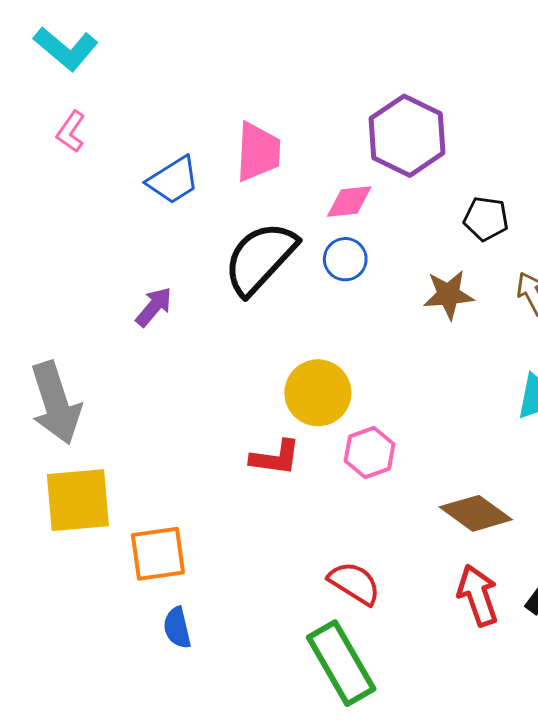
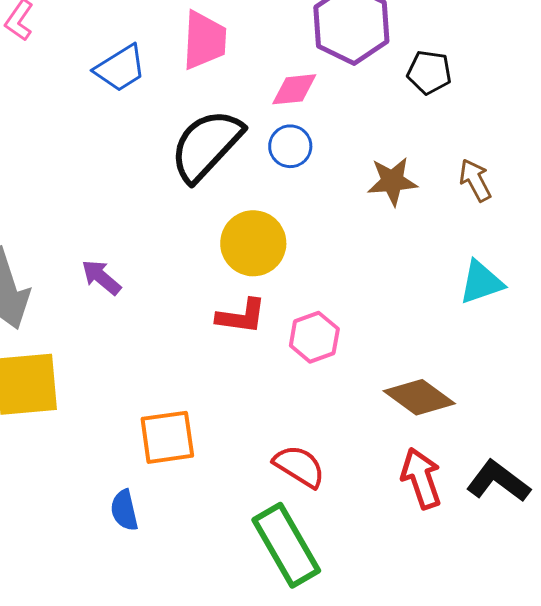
black pentagon: (486, 219) -> (429, 72), moved
purple arrow: (154, 307) -> (101, 277), moved, turned -90
yellow circle: (318, 393) -> (253, 243), moved
red L-shape: (275, 458) -> (241, 316), moved
orange square: (158, 554) -> (167, 437), moved

